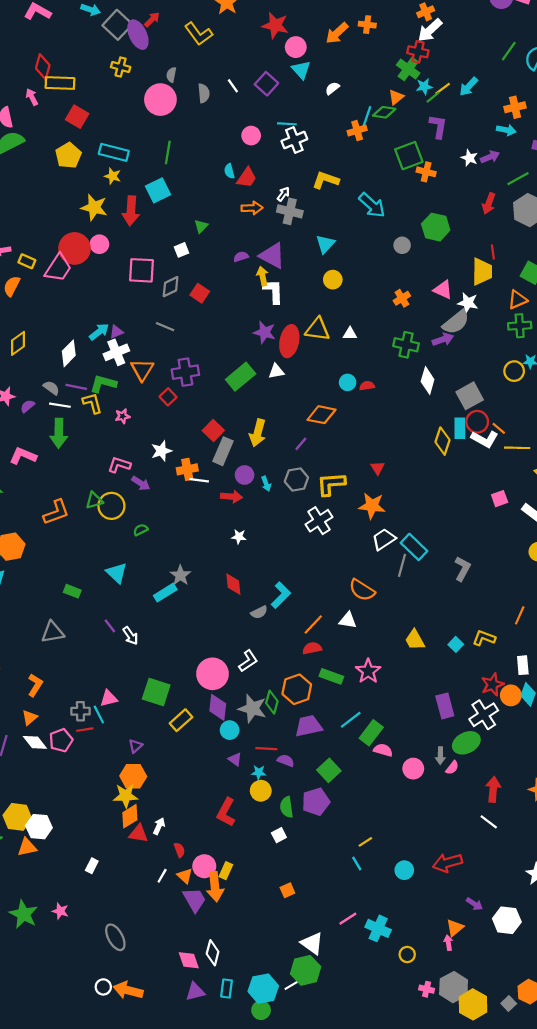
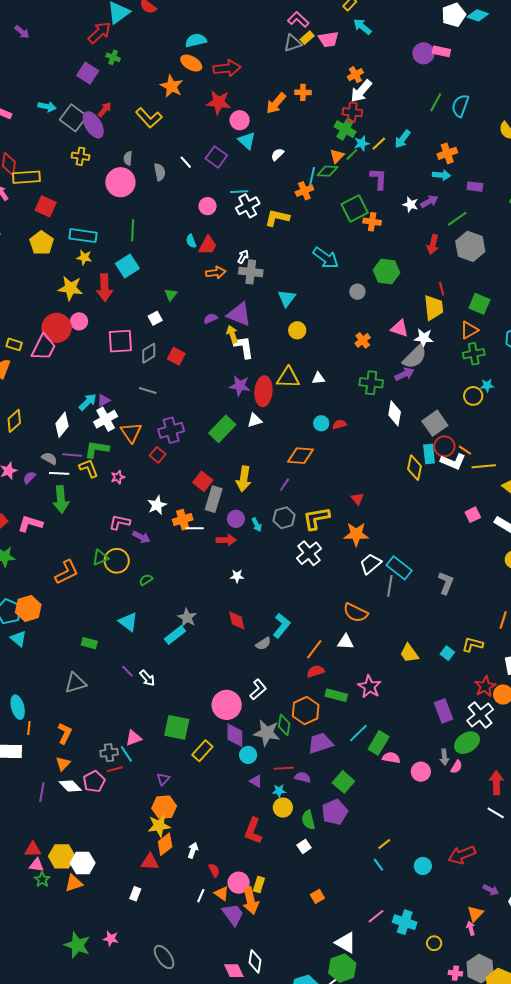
green line: (433, 97) -> (352, 154), moved
yellow L-shape: (326, 180) -> (277, 218), moved
red triangle: (138, 834) -> (150, 862), moved

